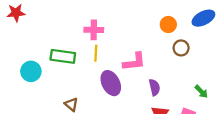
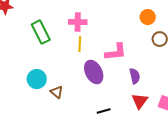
green rectangle: (63, 56) -> (41, 32), moved, turned 55
cyan circle: (31, 71) -> (37, 79), moved

